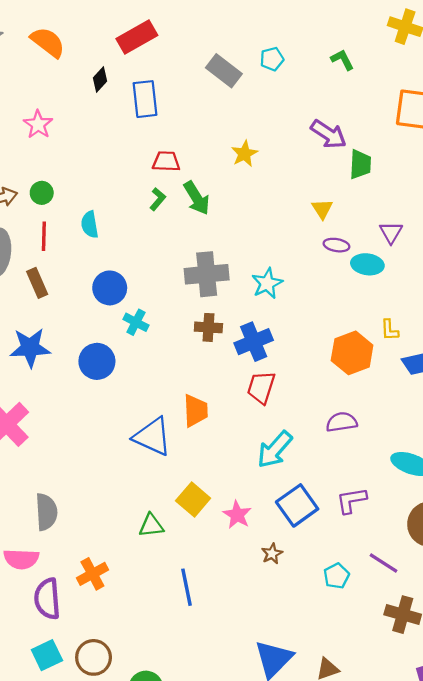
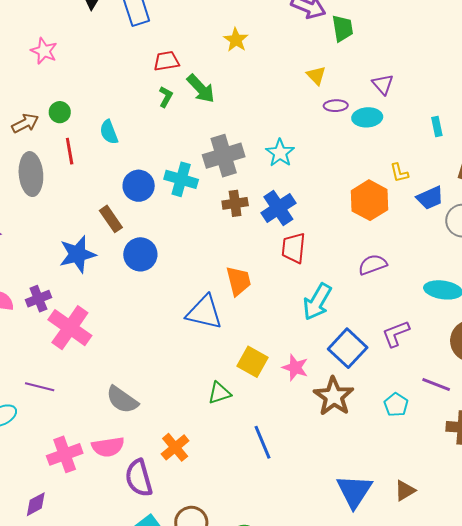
brown rectangle: (37, 283) -> (111, 219), moved
cyan cross: (136, 322) -> (181, 179), moved, size x1.4
gray semicircle: (46, 512) -> (122, 400), turned 140
brown star: (272, 554) -> (334, 396), size x2.0

